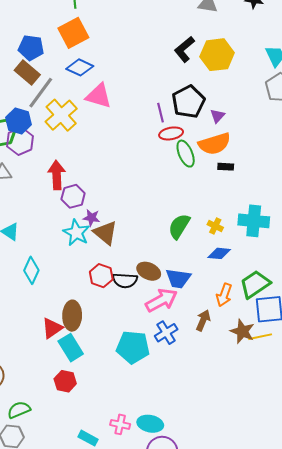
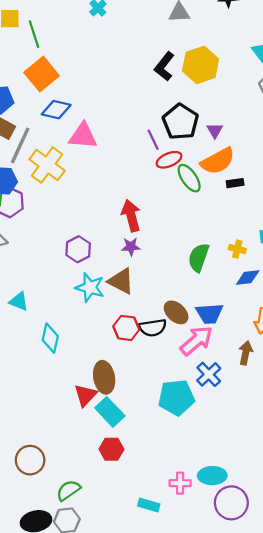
red arrow: (57, 175) -> (131, 216), moved
purple star: (92, 218) -> (131, 247), moved
brown ellipse: (149, 271) -> (176, 312), turned 30

